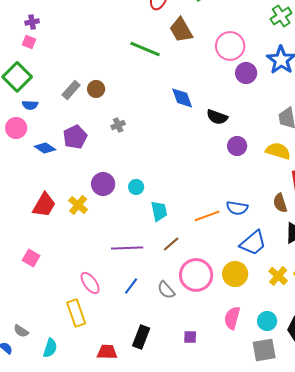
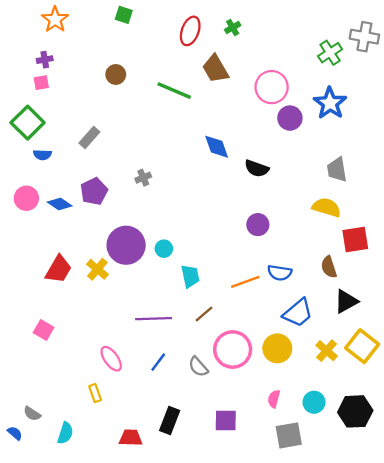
pink square: (29, 42) -> (41, 83), turned -32
brown circle: (96, 89) -> (116, 74), moved
pink circle: (16, 128) -> (26, 198), moved
purple circle: (237, 146) -> (258, 225), moved
purple circle: (103, 184) -> (126, 245), size x1.4
yellow rectangle: (76, 313) -> (95, 393), size x0.6
pink semicircle: (232, 318) -> (274, 399), size x0.7
purple square: (190, 337) -> (226, 421), size x1.5
gray square: (264, 350) -> (289, 435), moved

